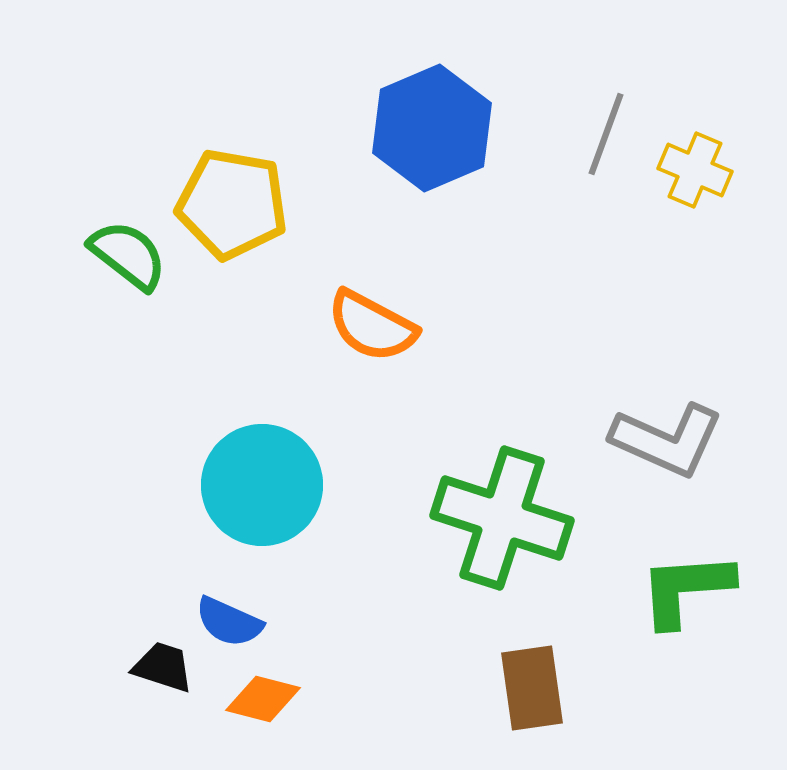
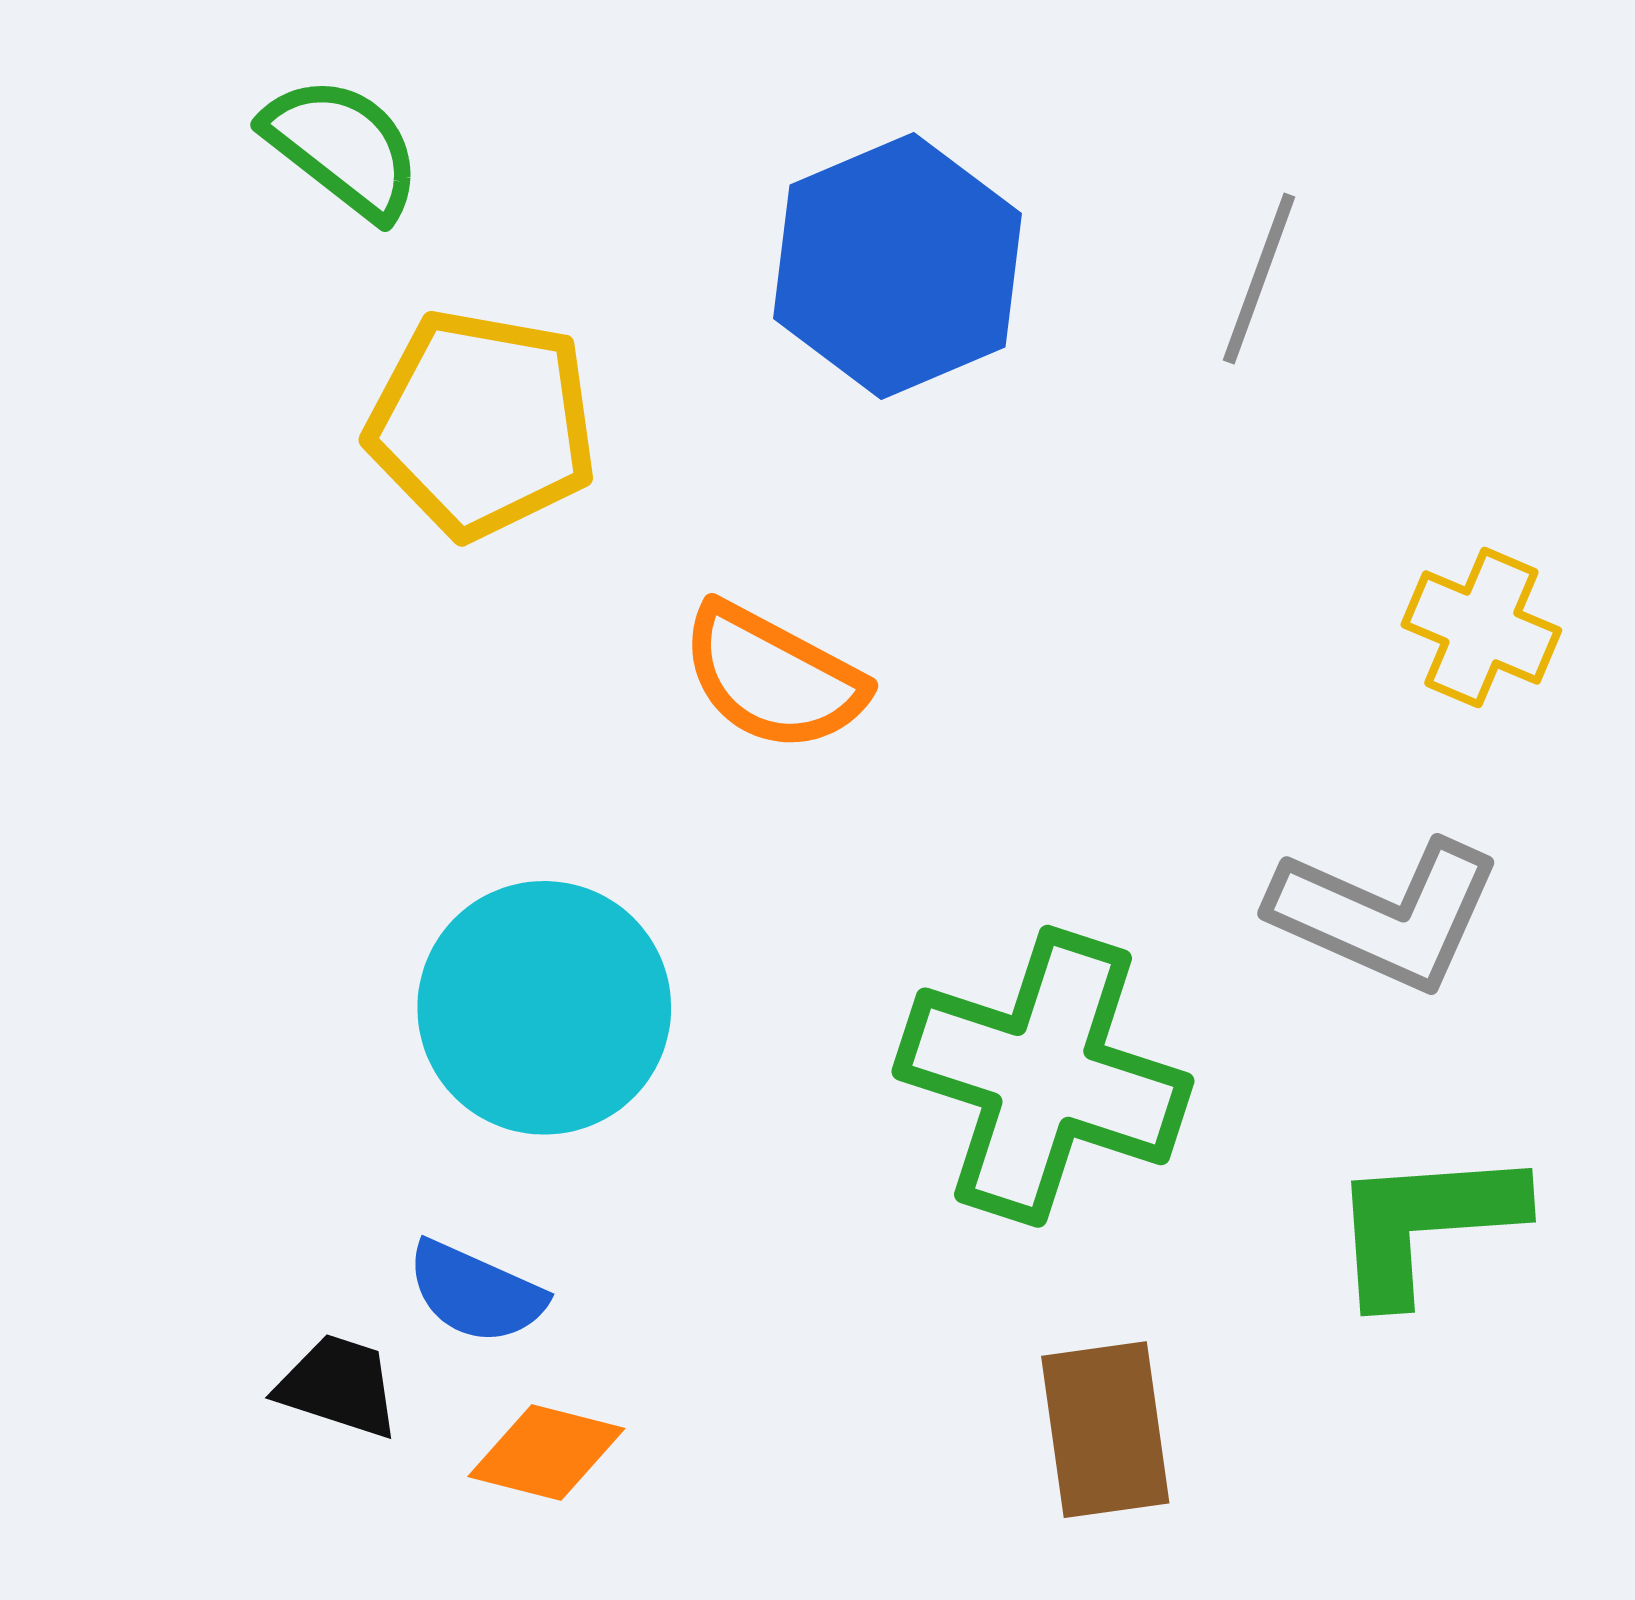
yellow cross: (695, 170) -> (1481, 628), moved
green semicircle: (128, 255) -> (343, 148), moved

